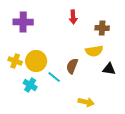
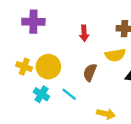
red arrow: (73, 17) -> (84, 33), moved
cyan line: (54, 77) -> (69, 94), moved

